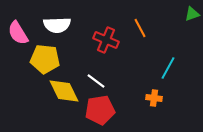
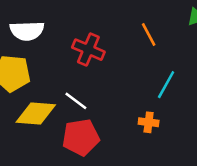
orange line: (140, 28) -> (149, 35), moved
yellow diamond: (64, 91) -> (36, 113), turned -60

